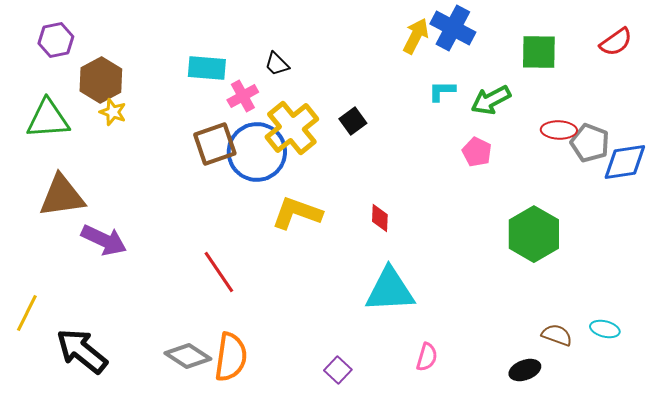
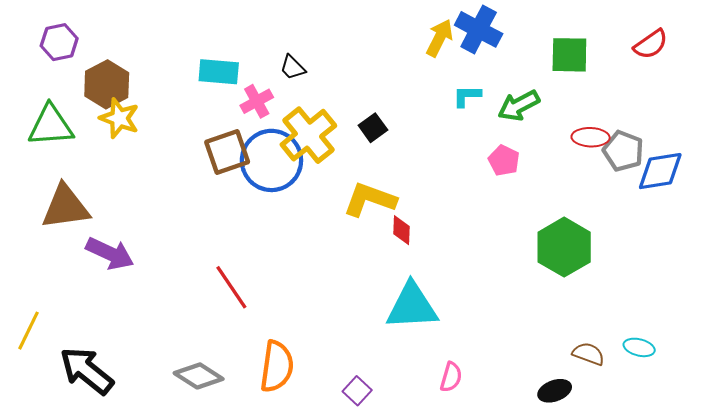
yellow star: (113, 112) -> (119, 118), size x1.4
yellow L-shape: (297, 213) -> (370, 200), moved
orange semicircle: (231, 357) -> (277, 366), moved

